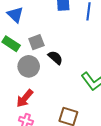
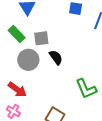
red arrow: (25, 98) -> (17, 90), turned -108

